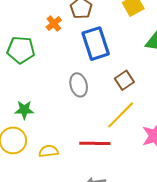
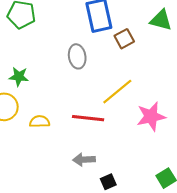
brown square: (124, 80) -> (124, 39), moved

